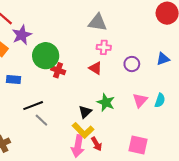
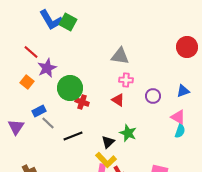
blue rectangle: (13, 80) -> (39, 111), turned -32
pink triangle: (140, 100) -> (178, 117), moved, turned -42
black line: (33, 106) -> (73, 136), moved
gray line: (41, 120) -> (48, 123), moved

